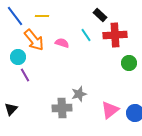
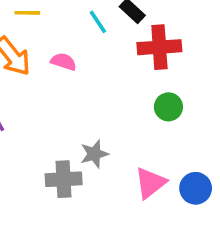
cyan line: (86, 35) -> (98, 22), moved
green circle: (129, 63) -> (168, 107), moved

